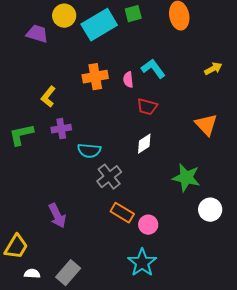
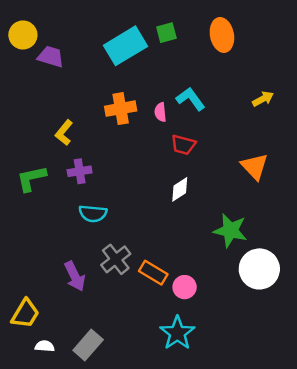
yellow circle: (64, 16) -> (23, 35), moved
cyan semicircle: (89, 151) -> (93, 213), moved
gray cross: (109, 177) -> (116, 259), moved
white circle: (210, 210) -> (259, 269), size x1.4

